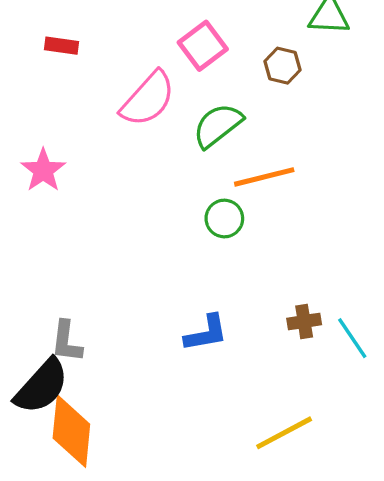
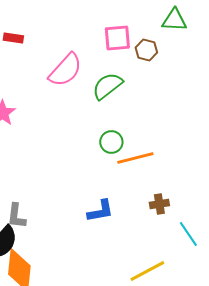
pink square: (203, 46) -> (117, 38), moved, turned 32
orange line: (264, 177) -> (135, 158), moved
cyan line: (352, 338) -> (188, 234), moved

